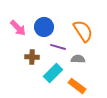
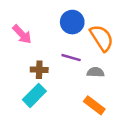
blue circle: (44, 27) -> (72, 22), moved
cyan rectangle: (53, 73) -> (34, 95), moved

